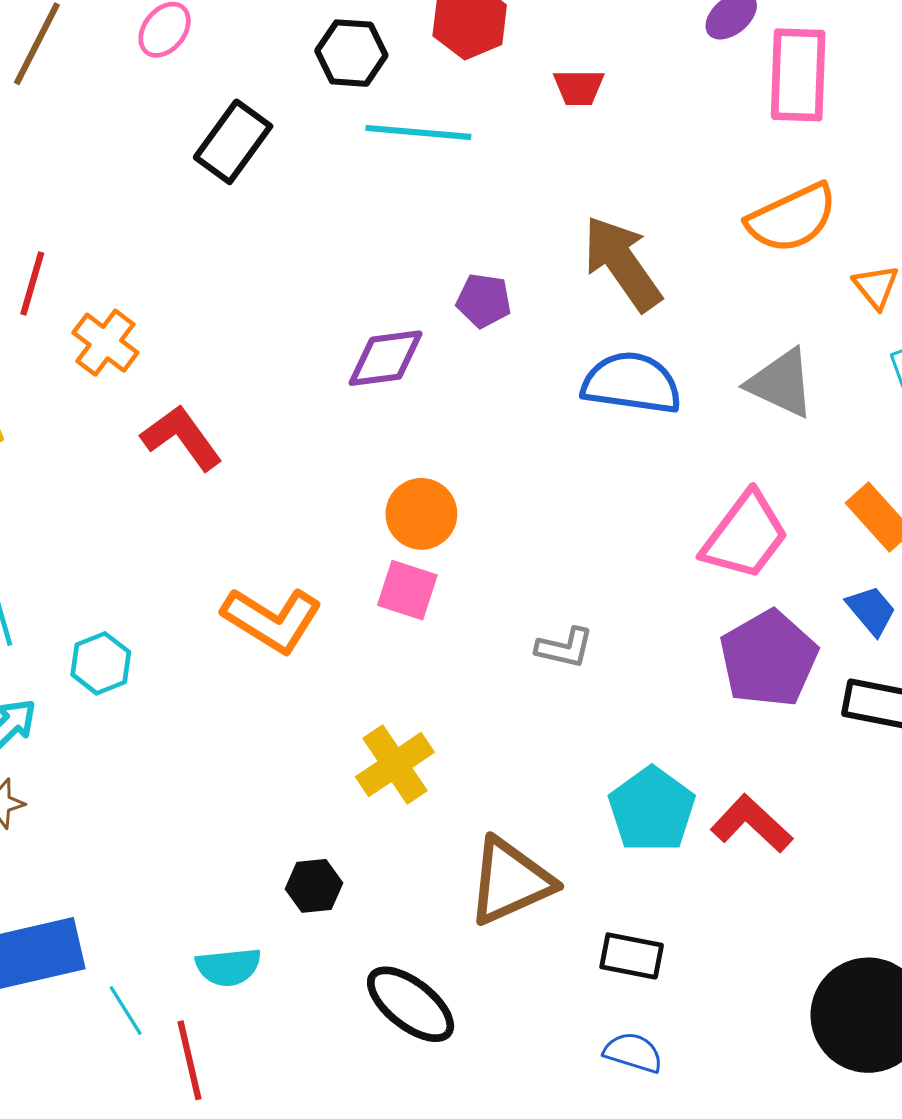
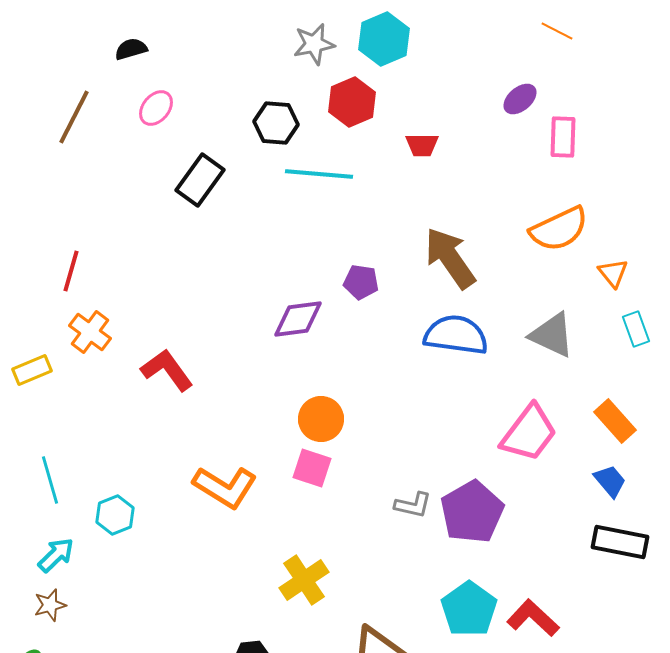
pink rectangle: (798, 75) -> (563, 137), size x0.7
orange cross: (105, 343) -> (90, 332), moved
purple pentagon: (769, 659) -> (472, 512), moved

